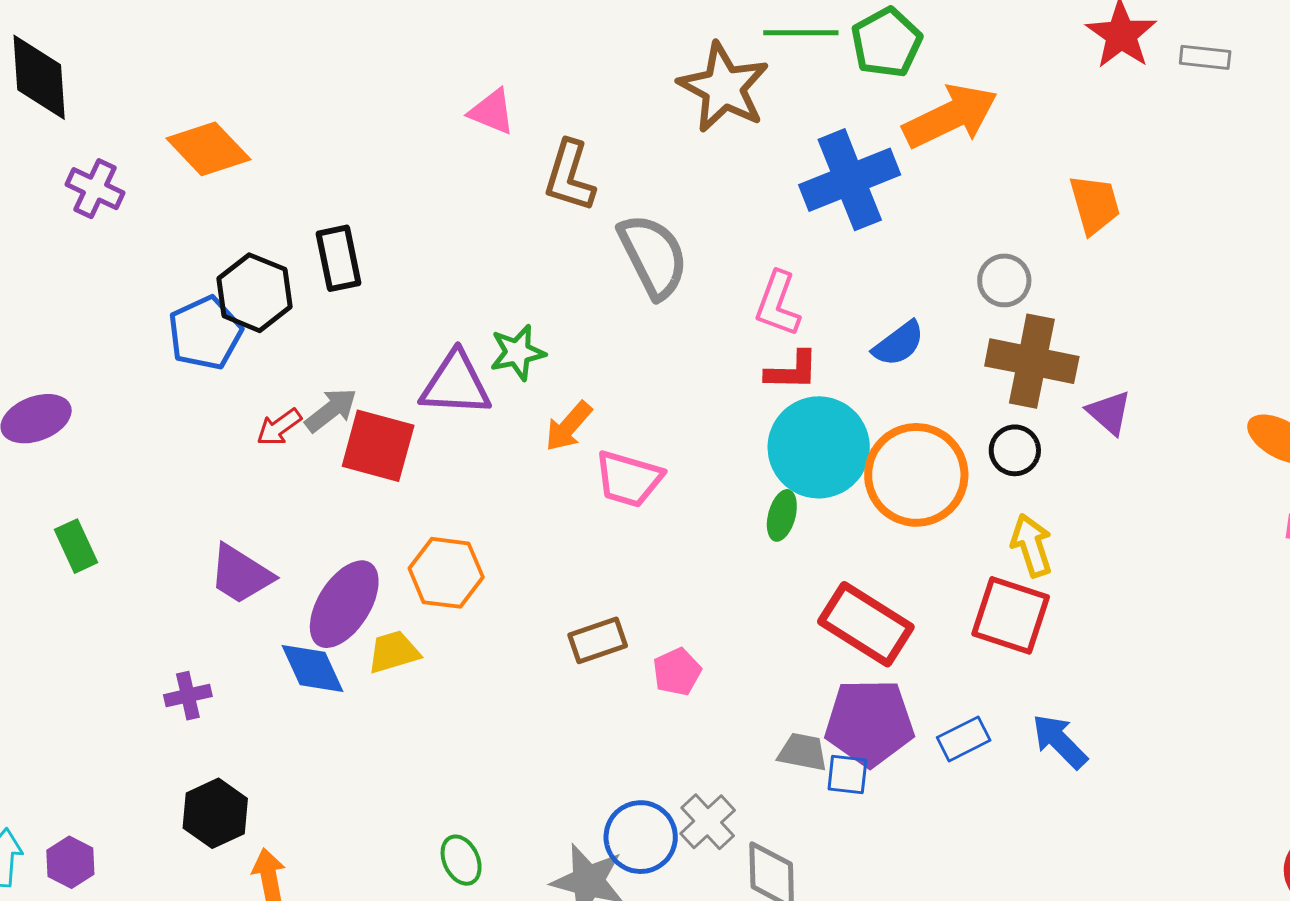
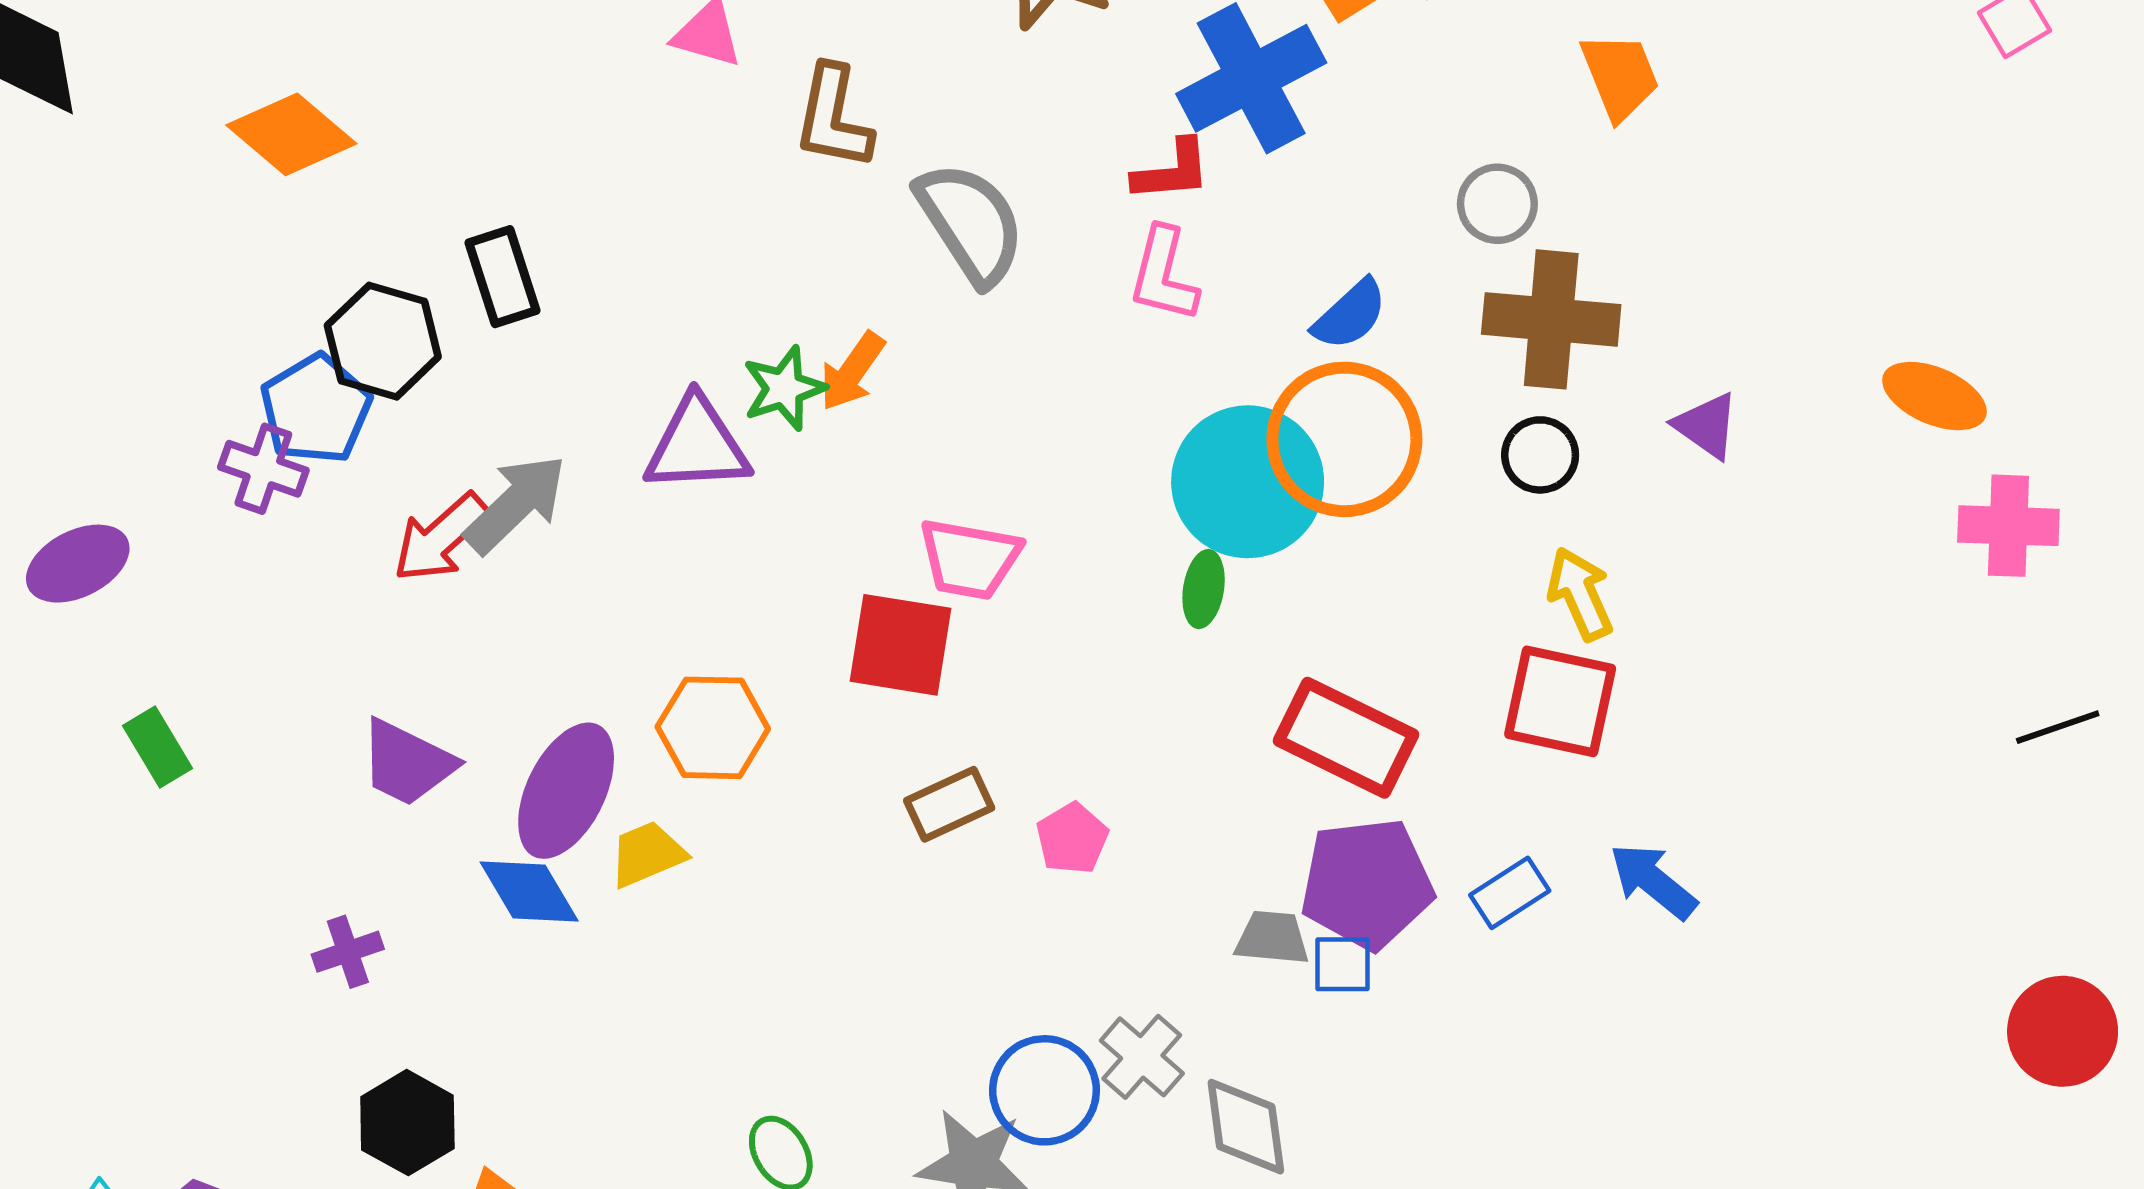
purple cross: (95, 189) -> (263, 469), moved
red L-shape: (792, 371) -> (1172, 171), moved
gray arrow: (331, 410) -> (516, 504), size x1.4
purple triangle: (1109, 413) -> (1707, 426), moved
orange arrow: (568, 426) -> (852, 371), moved
red arrow: (279, 427) -> (441, 538), size x1.5
red square: (378, 446) -> (901, 645), moved
orange circle: (916, 475) -> (1344, 439), moved

